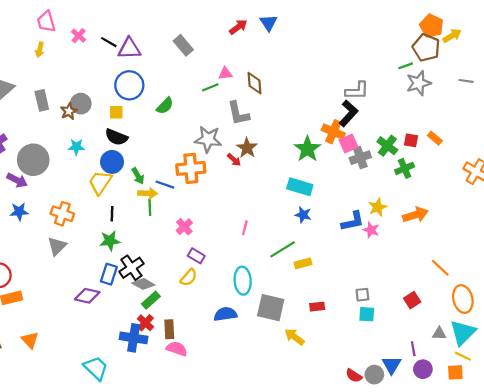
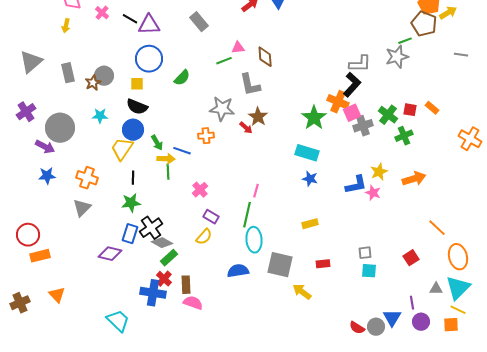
gray star: (419, 83) -> (397, 57), moved
orange cross: (191, 168) -> (206, 136), size x0.6
green line: (283, 249) -> (247, 215), moved, turned -45

